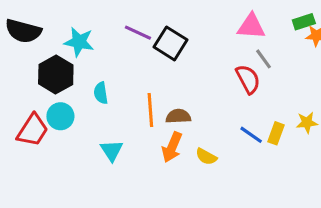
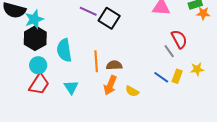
cyan star: (79, 42) -> (34, 19), moved, turned -30
gray line: (264, 59) -> (169, 51), moved
red semicircle: (248, 79) -> (179, 39), moved
cyan semicircle: (101, 93) -> (64, 50), size x1.6
red trapezoid: (33, 130) -> (39, 84), moved

